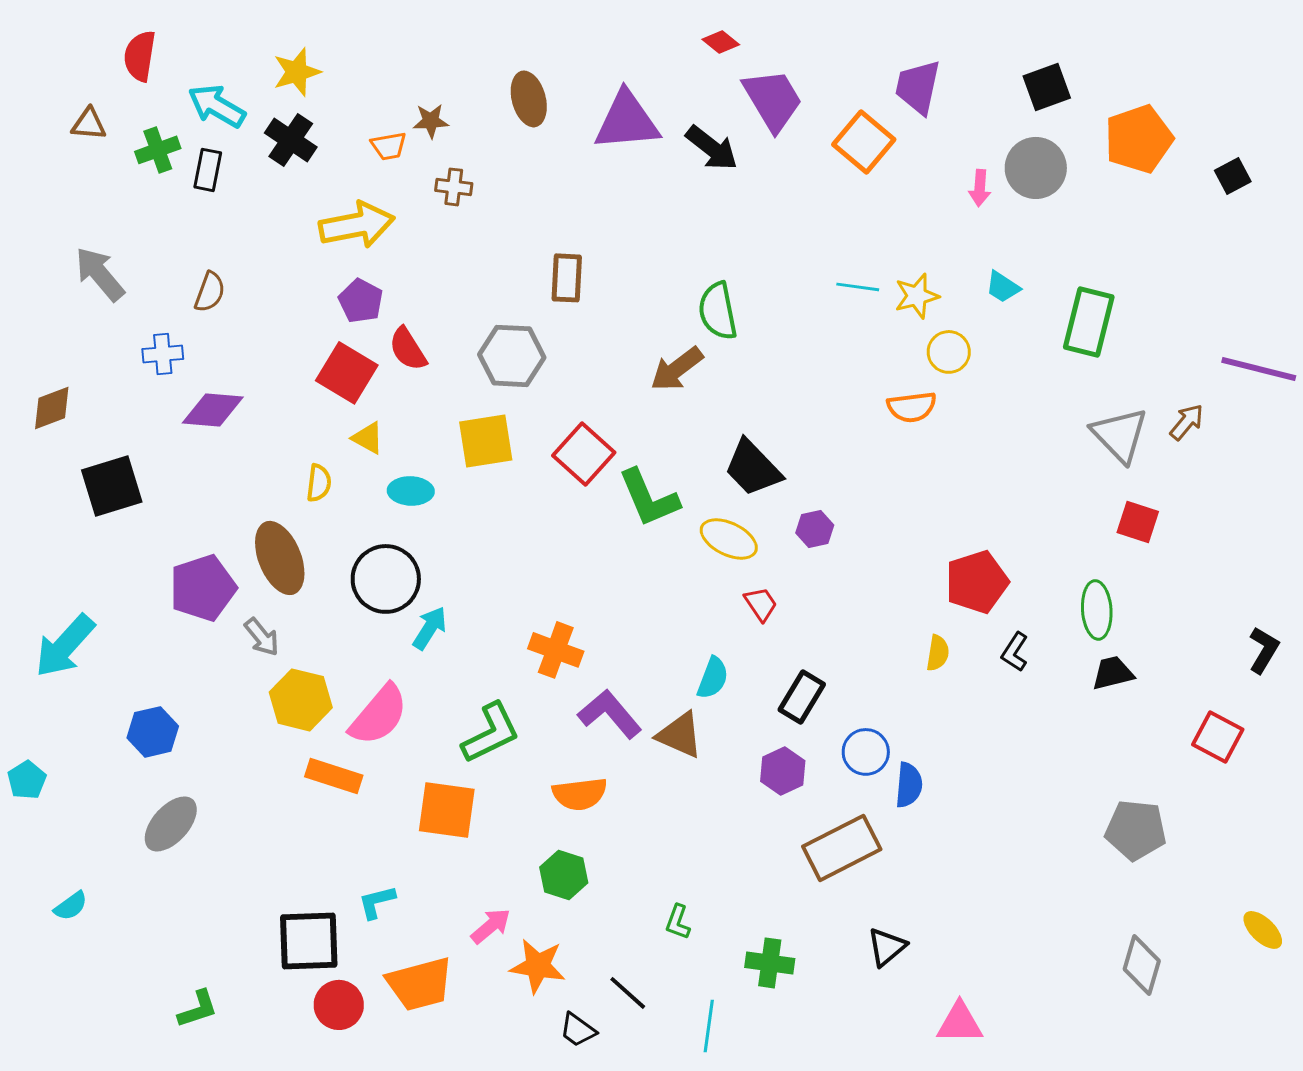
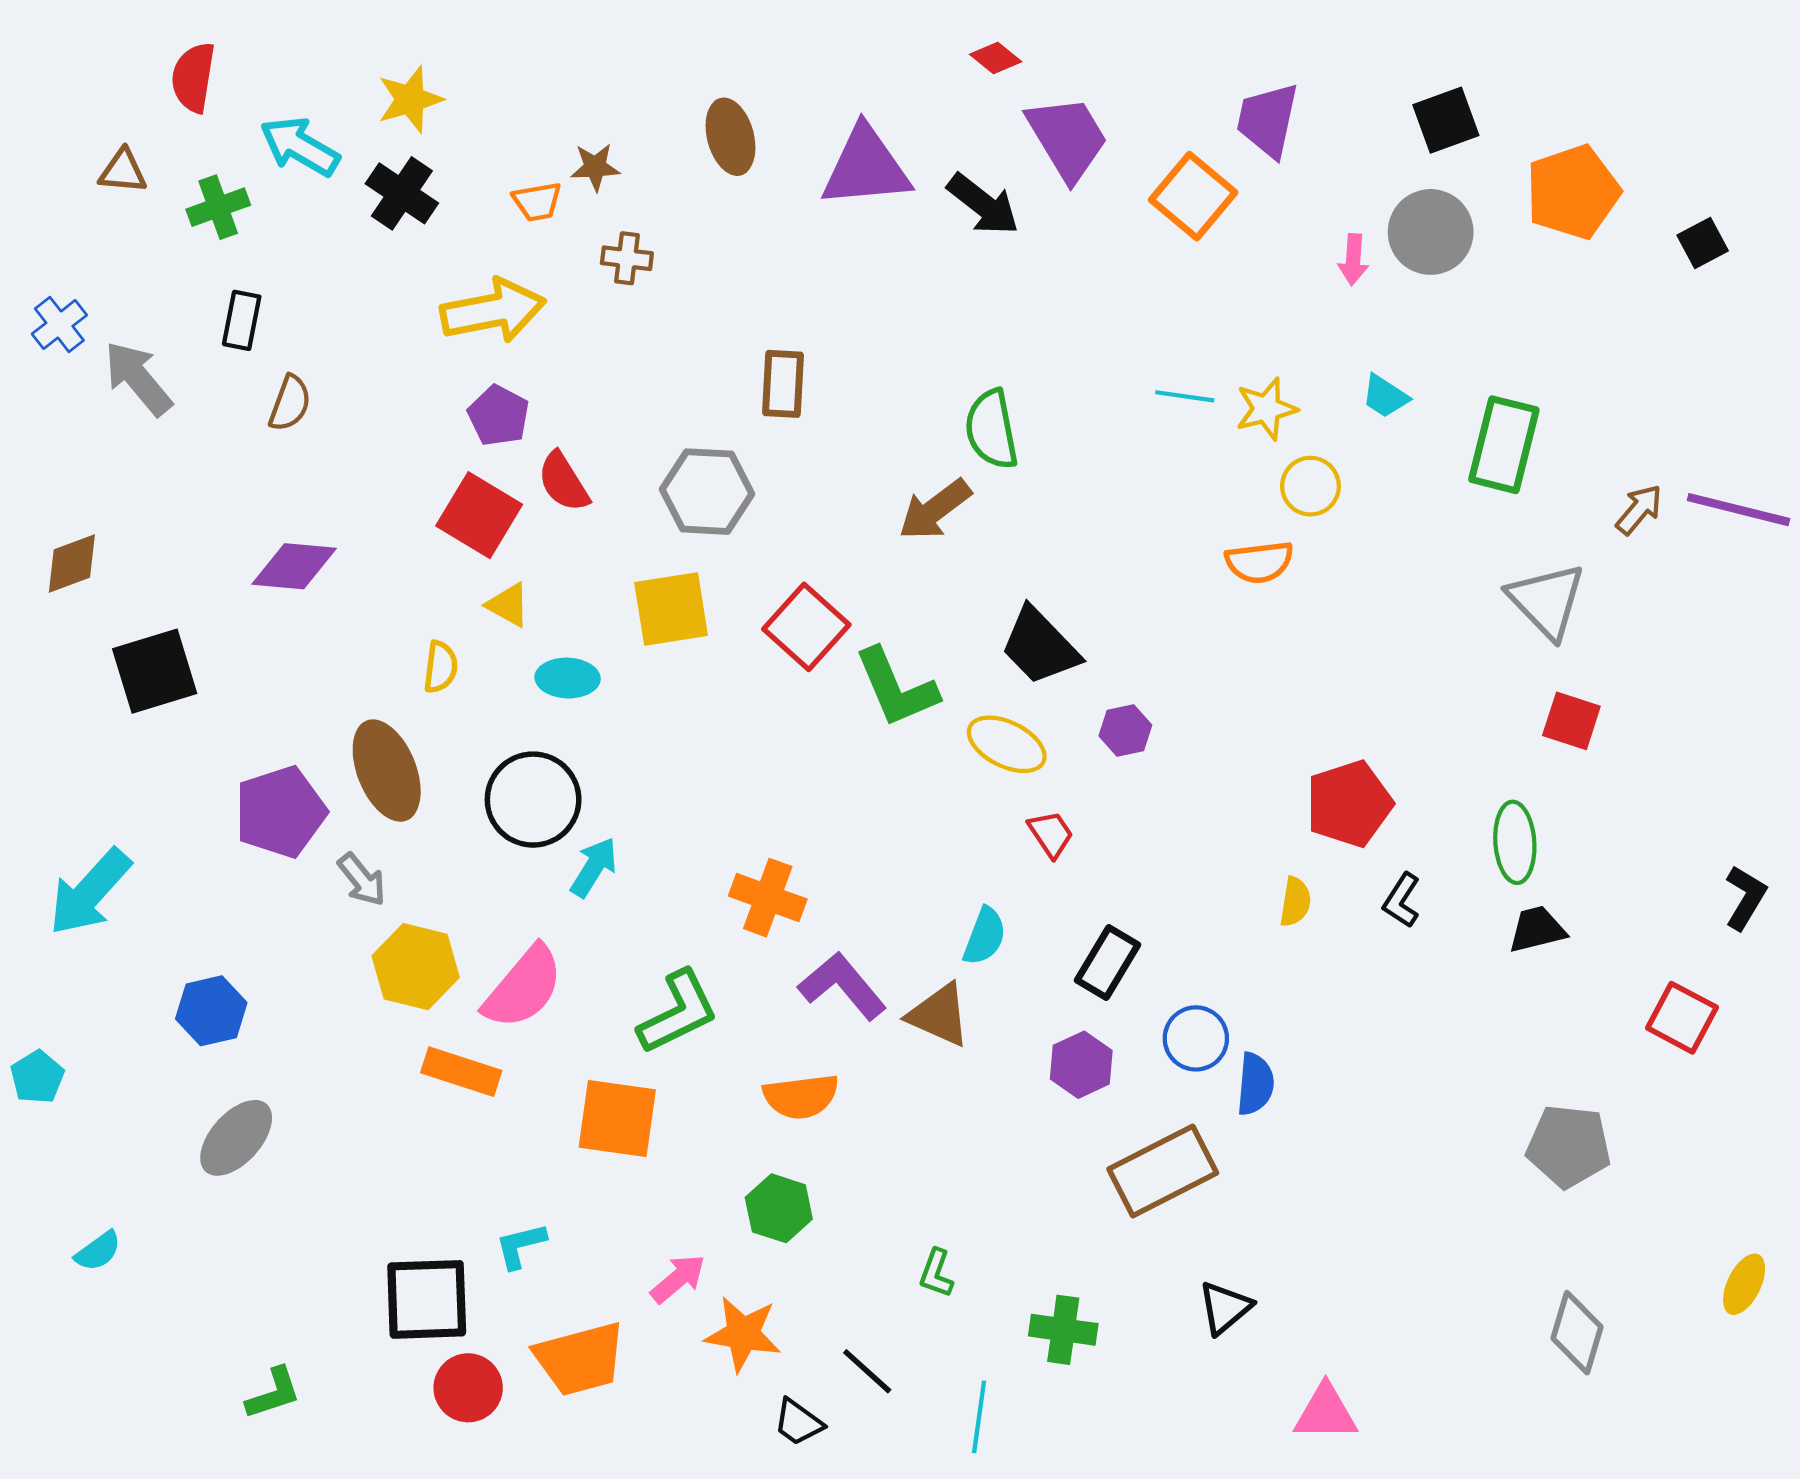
black rectangle: (208, 170) -> (242, 320), moved
blue cross: (163, 354) -> (59, 325), moved, turned -33
brown arrow: (1187, 422) -> (1639, 510), moved
yellow ellipse: (1263, 930) -> (1744, 1284), turned 72

